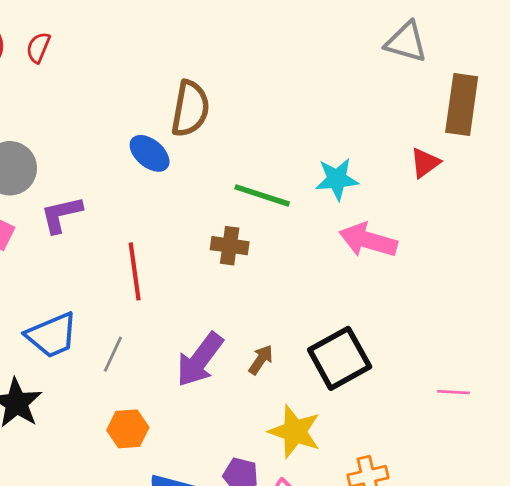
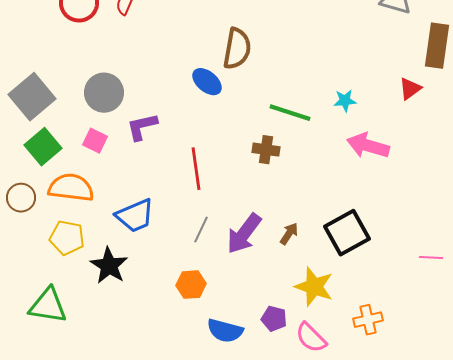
cyan star: (337, 179) -> (345, 101), size x0.7
gray line: (113, 354) -> (201, 230), moved

